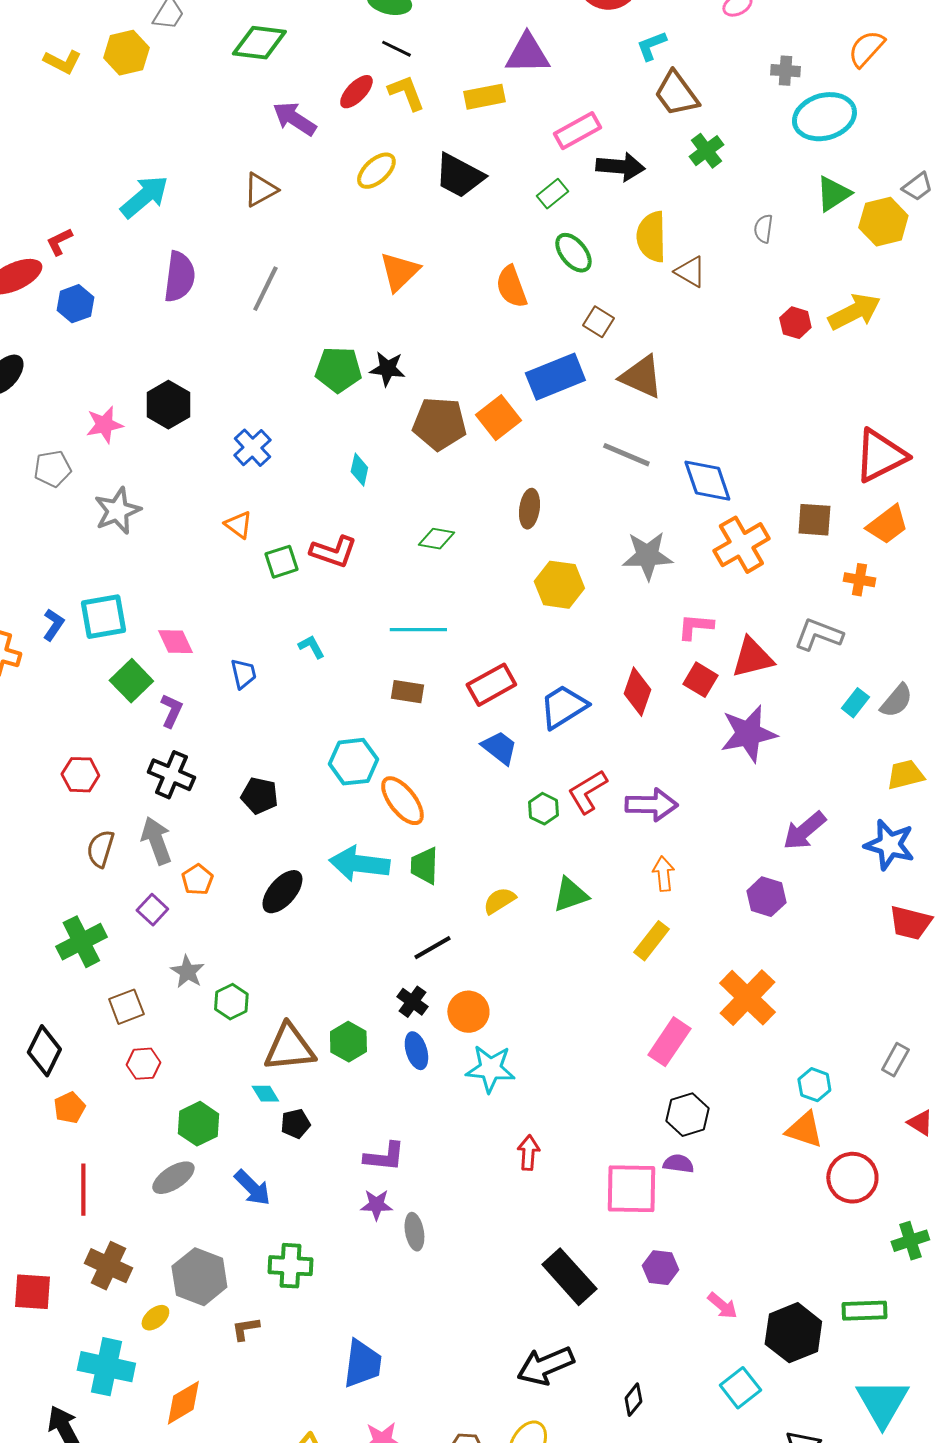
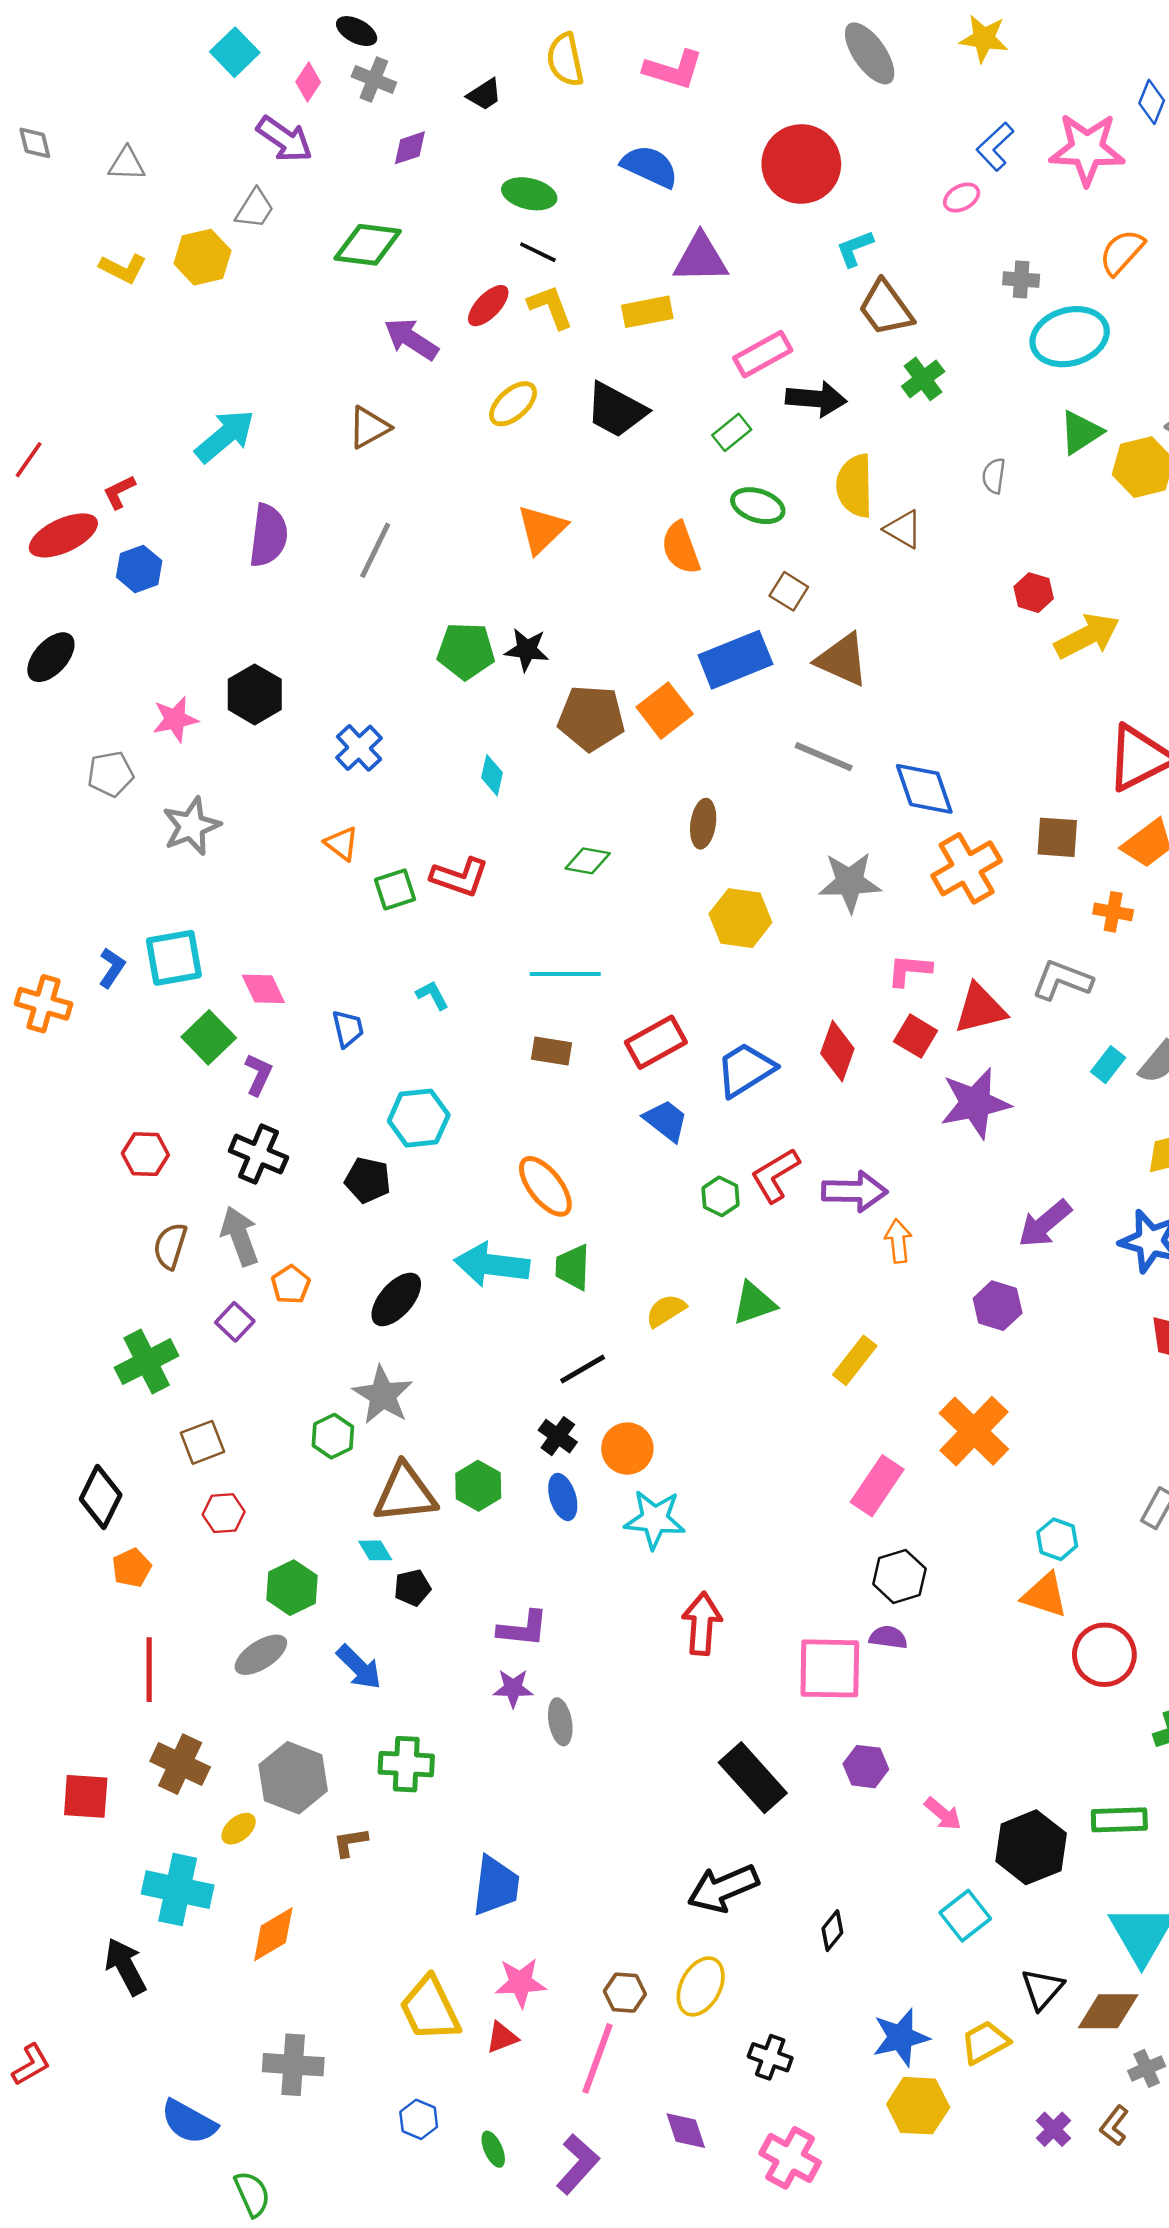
green ellipse: (573, 253) -> (758, 506), turned -33
yellow arrow: (854, 312) -> (1087, 636), moved
cyan hexagon: (353, 762) -> (419, 1118), moved
orange arrow: (663, 874) -> (898, 1241), moved
gray star: (187, 972) -> (383, 1395), moved, size x1.4
red arrow: (528, 1153) -> (702, 1624), size x1.4

